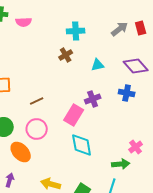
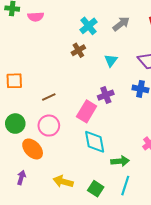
gray arrow: (120, 29) -> (121, 24), moved
cyan cross: (76, 31) -> (89, 26), turned -36
cyan triangle: (98, 65) -> (111, 60), turned -40
green arrow: (121, 164) -> (120, 161), moved

